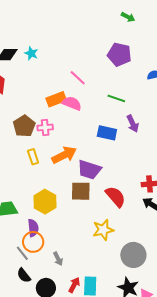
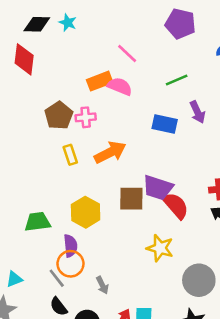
green line: (116, 98) -> (177, 80), turned -42
purple trapezoid: (89, 170) -> (158, 188), moved
yellow star: (103, 230) -> (160, 248), turned 30

